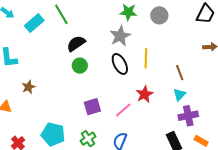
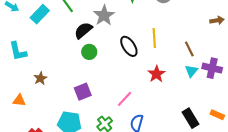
gray star: (120, 36) -> (104, 15), moved
purple square: (92, 107) -> (83, 92), moved
pink line: (123, 110) -> (125, 99), moved
purple cross: (188, 116) -> (212, 68), moved, turned 30

